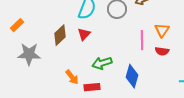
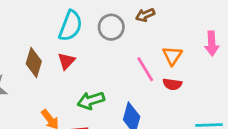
brown diamond: (60, 35) -> (34, 62), turned -30
pink line: (142, 40) -> (145, 69), turned -30

